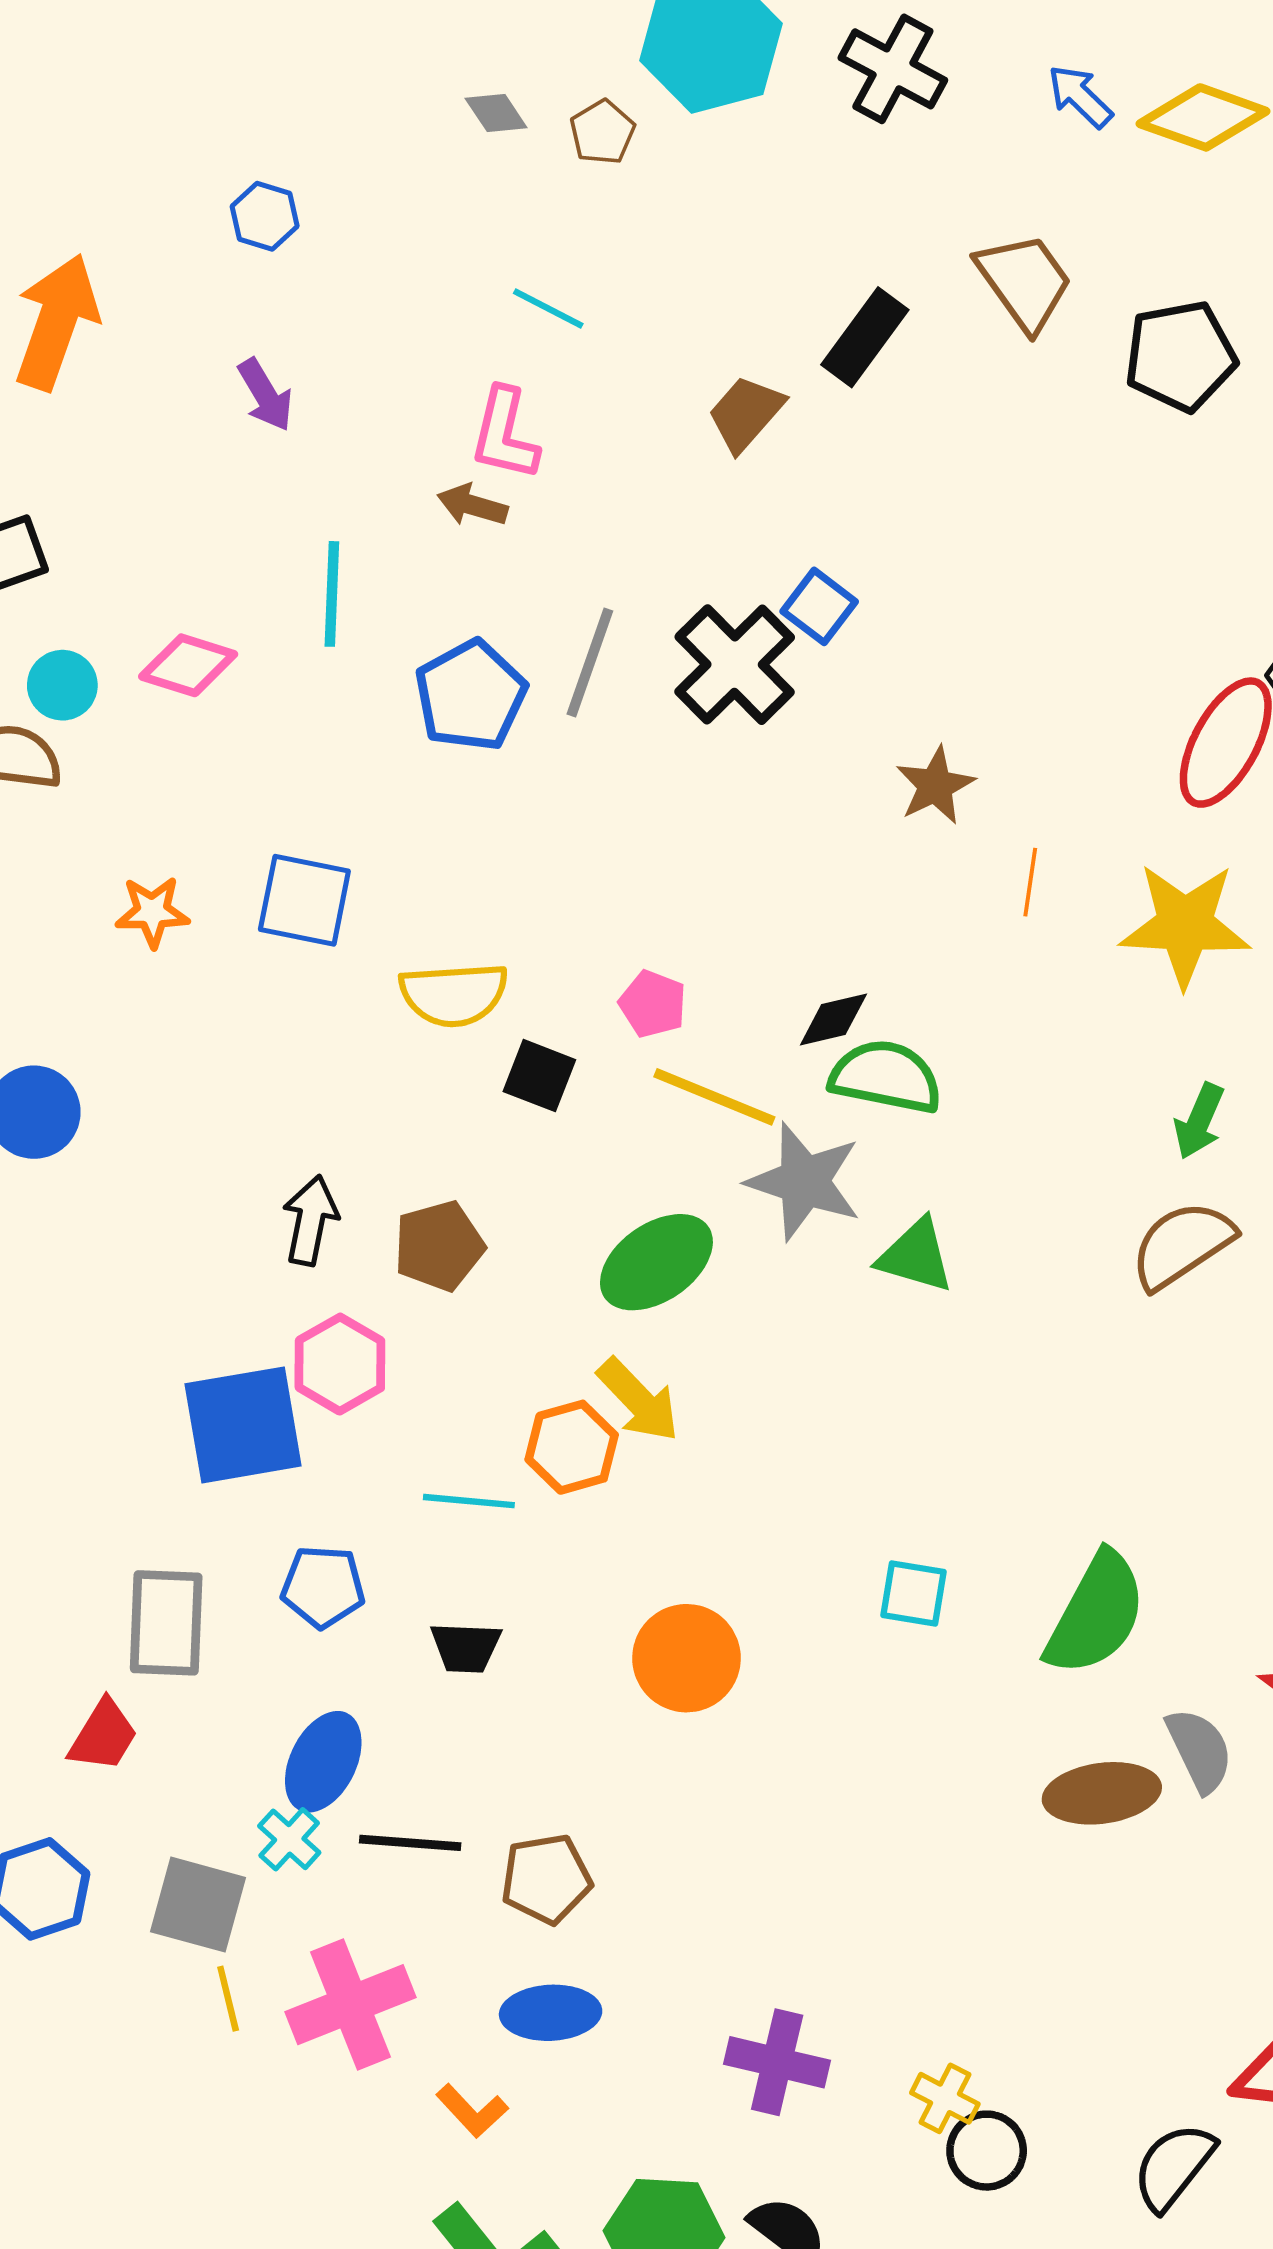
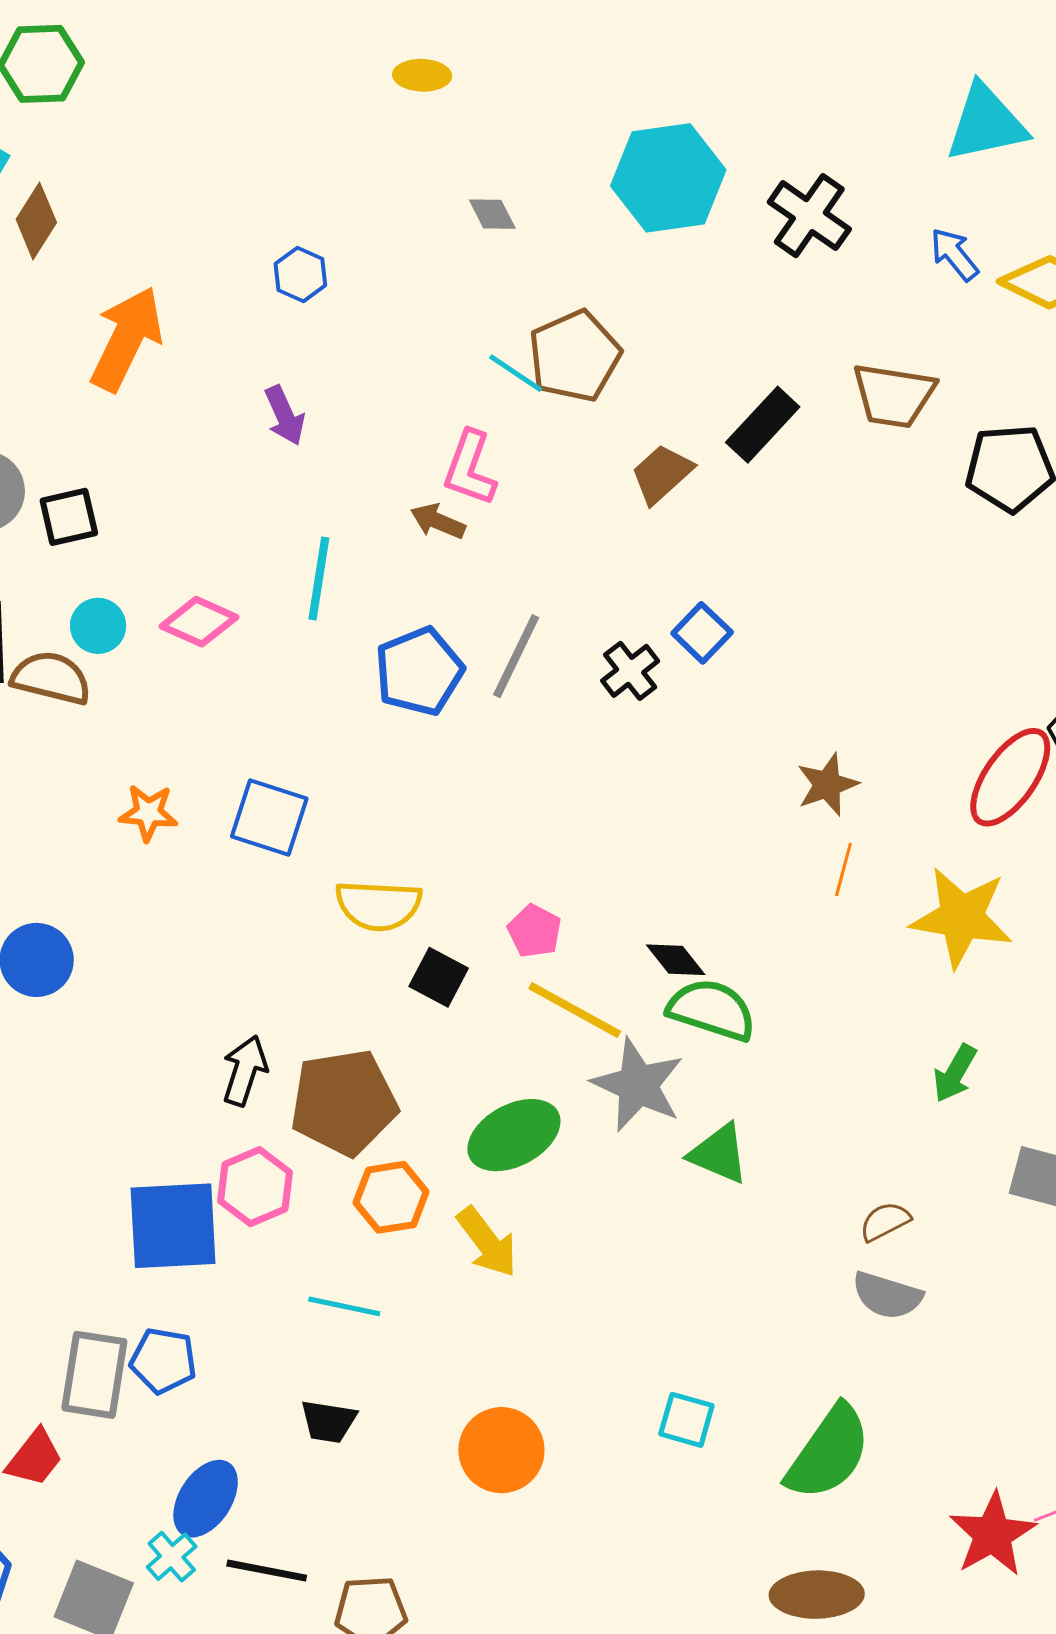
brown pentagon: (602, 132) -> (575, 356), moved, size x1.8
brown trapezoid: (1024, 282) -> (894, 395), turned 128
black cross: (735, 665) -> (630, 671), size x0.6
brown star: (935, 786) -> (827, 785), moved
black diamond: (833, 1019) -> (676, 960), turned 58
brown semicircle: (1182, 1245) -> (885, 1221), moved, size x0.6
brown pentagon: (439, 1246) -> (344, 1102), size x1.5
orange hexagon: (572, 1447) -> (391, 1197), moved
blue pentagon: (323, 1587) -> (163, 1361), moved
gray semicircle: (1200, 1750) -> (887, 1295), moved, turned 126

